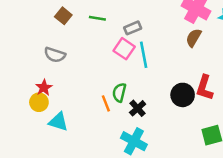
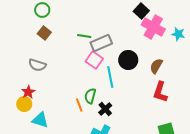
green line: (97, 18) -> (84, 36), moved
gray rectangle: (133, 28) -> (101, 43), size x1.5
brown semicircle: (194, 38) -> (156, 66), moved
cyan line: (144, 55) -> (110, 77), moved
black circle: (183, 95) -> (128, 60), moved

